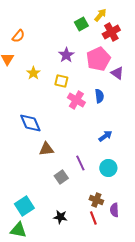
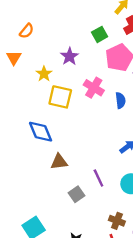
green square: (81, 24) -> (100, 34), moved
purple star: (66, 55) -> (69, 56), moved
yellow square: (61, 81) -> (60, 97), moved, size x1.5
pink cross: (76, 100) -> (94, 88), moved

